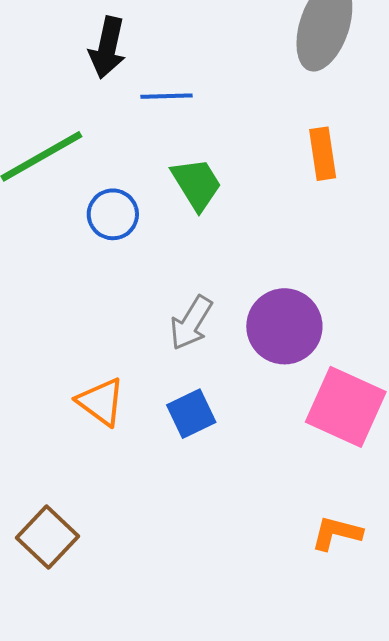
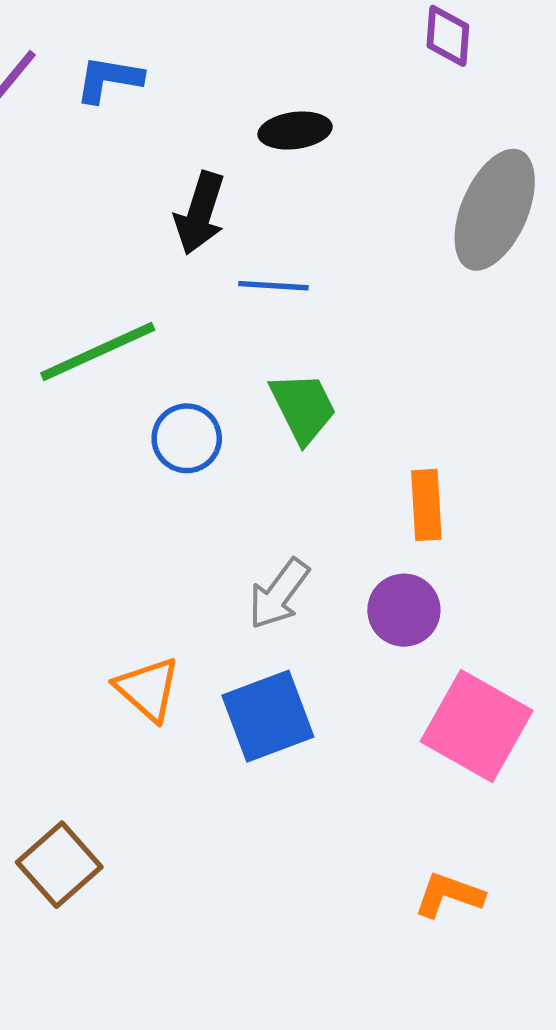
orange rectangle: (323, 154) -> (426, 505), moved
purple circle: (284, 326) -> (404, 610), size x0.7
blue square: (191, 414) -> (268, 716), size x1.4

